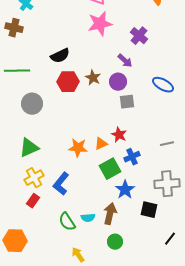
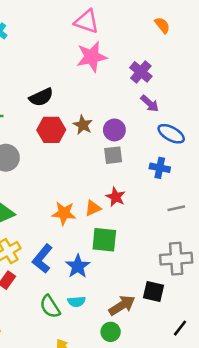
purple arrow: (125, 61) -> (150, 103), moved
gray square: (127, 102) -> (113, 155), moved
blue cross: (132, 157) -> (160, 168), moved, turned 35
green square: (110, 169) -> (104, 240), turned 35
blue star: (125, 190) -> (78, 266), moved
brown arrow: (110, 214) -> (122, 305), moved, turned 45

